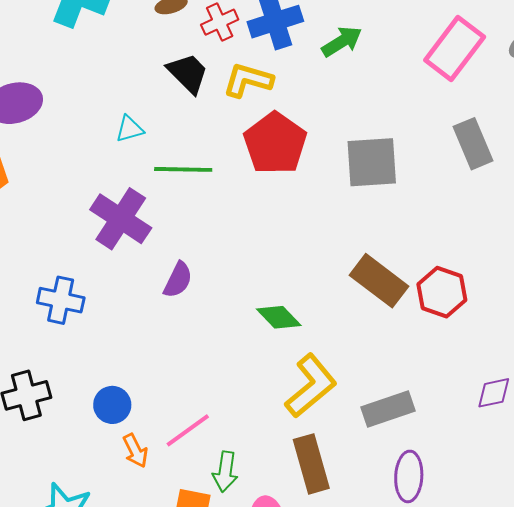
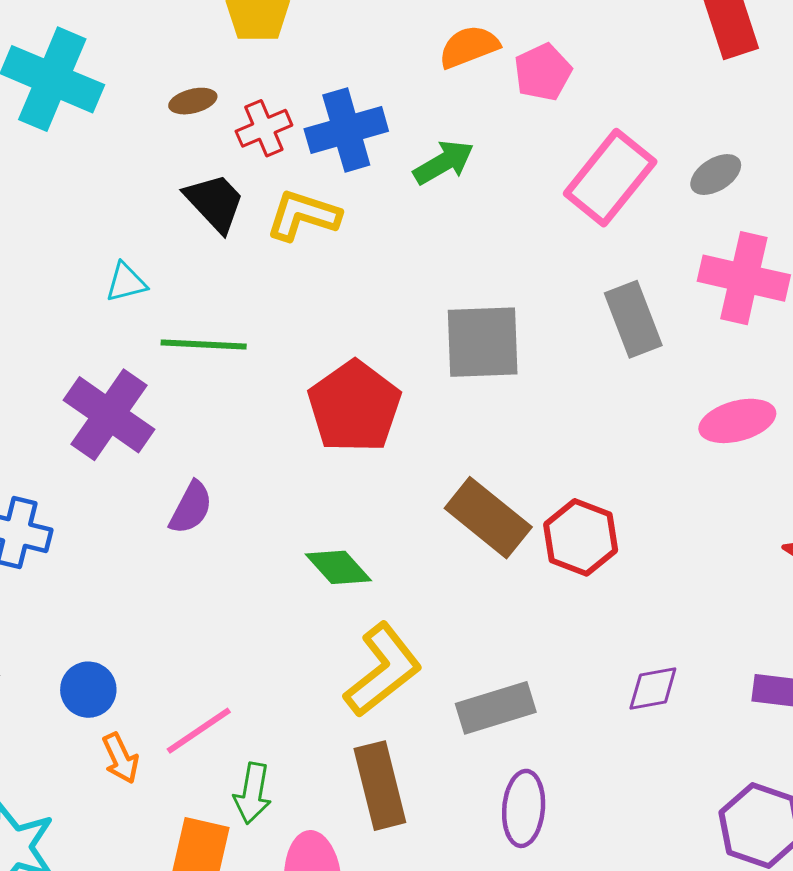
red pentagon: (275, 143) -> (354, 407), moved

